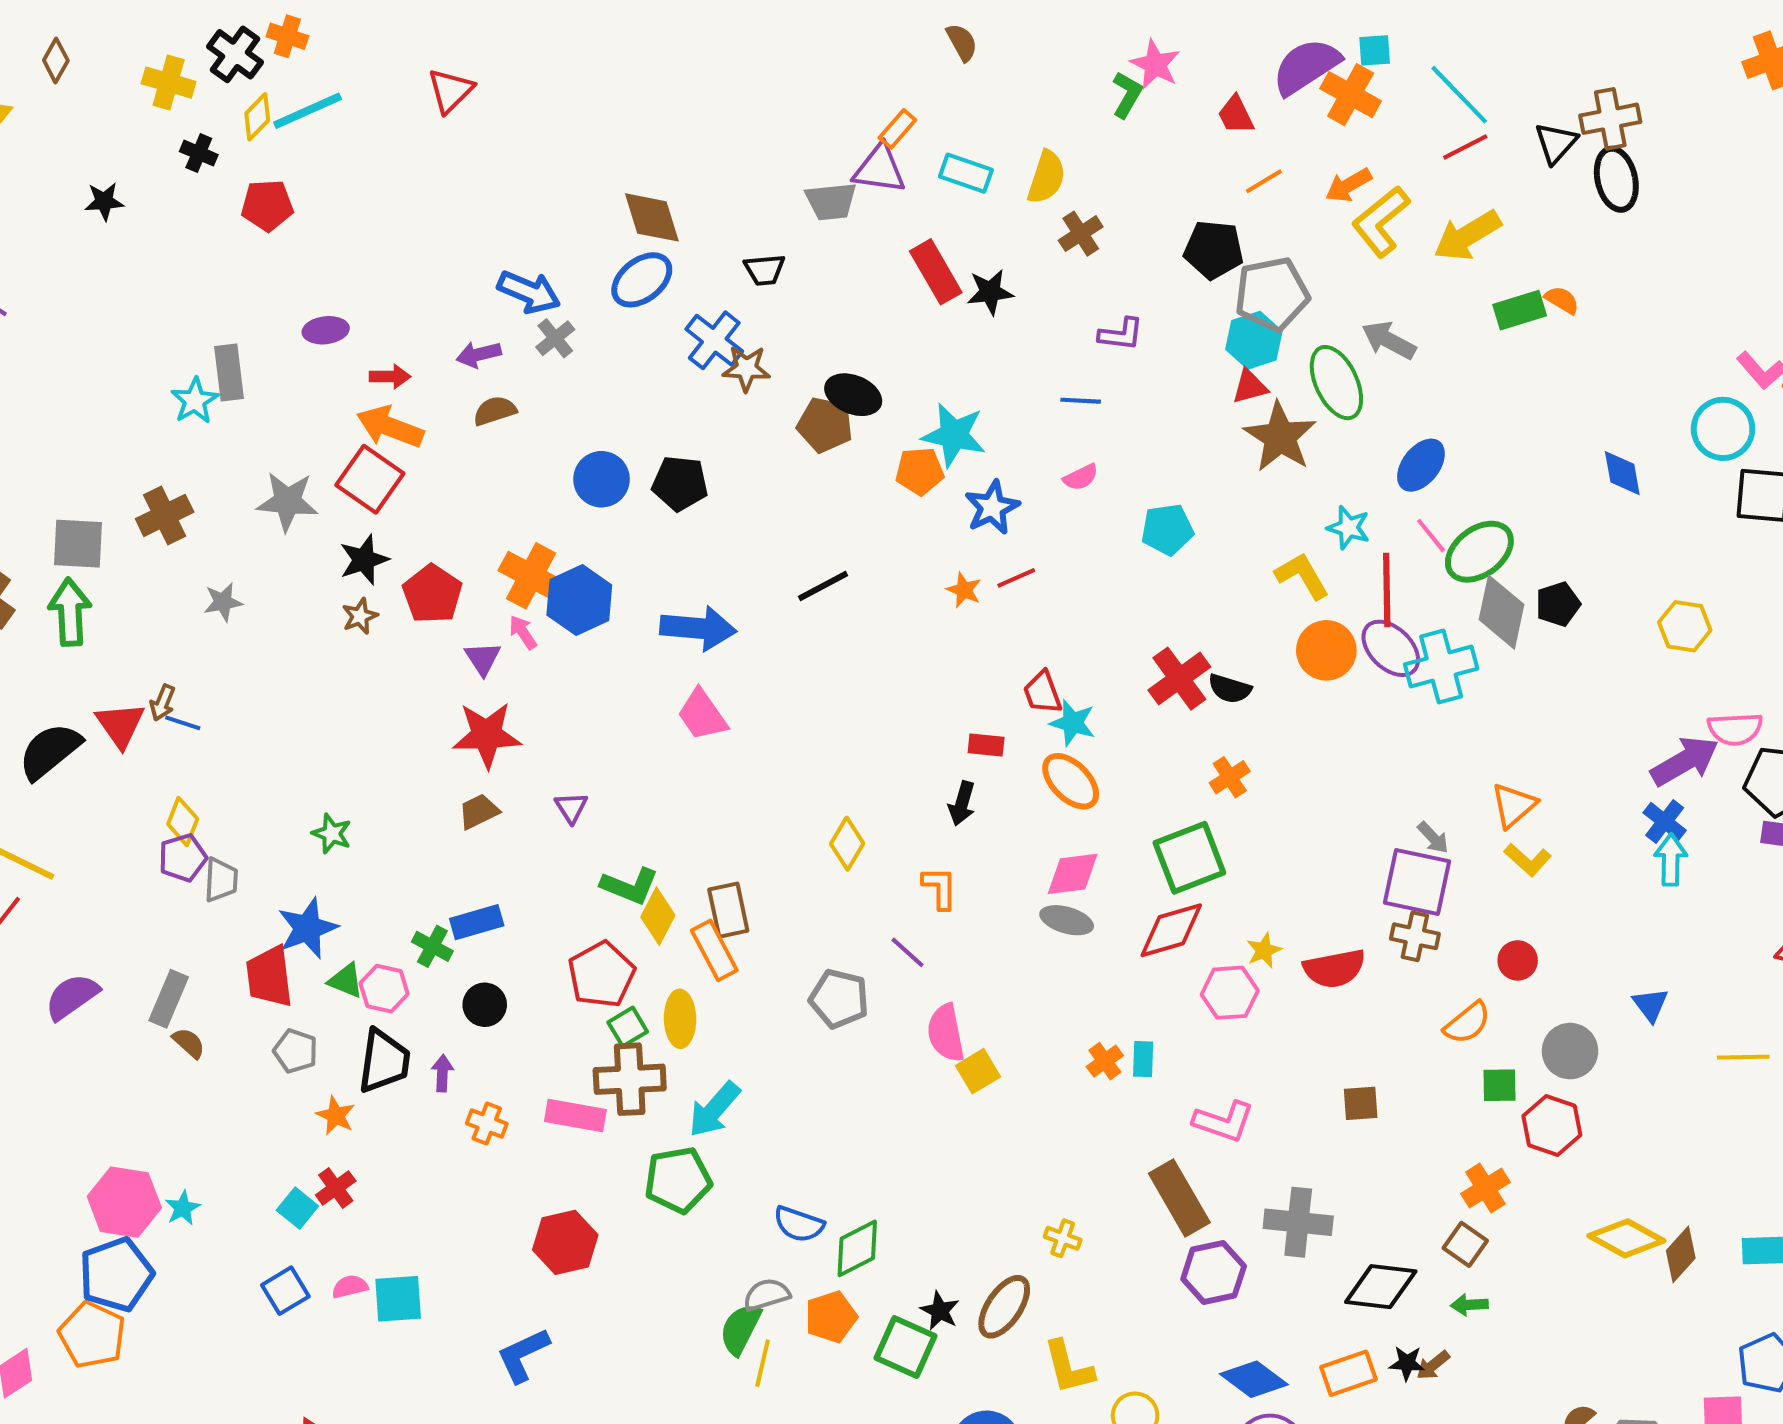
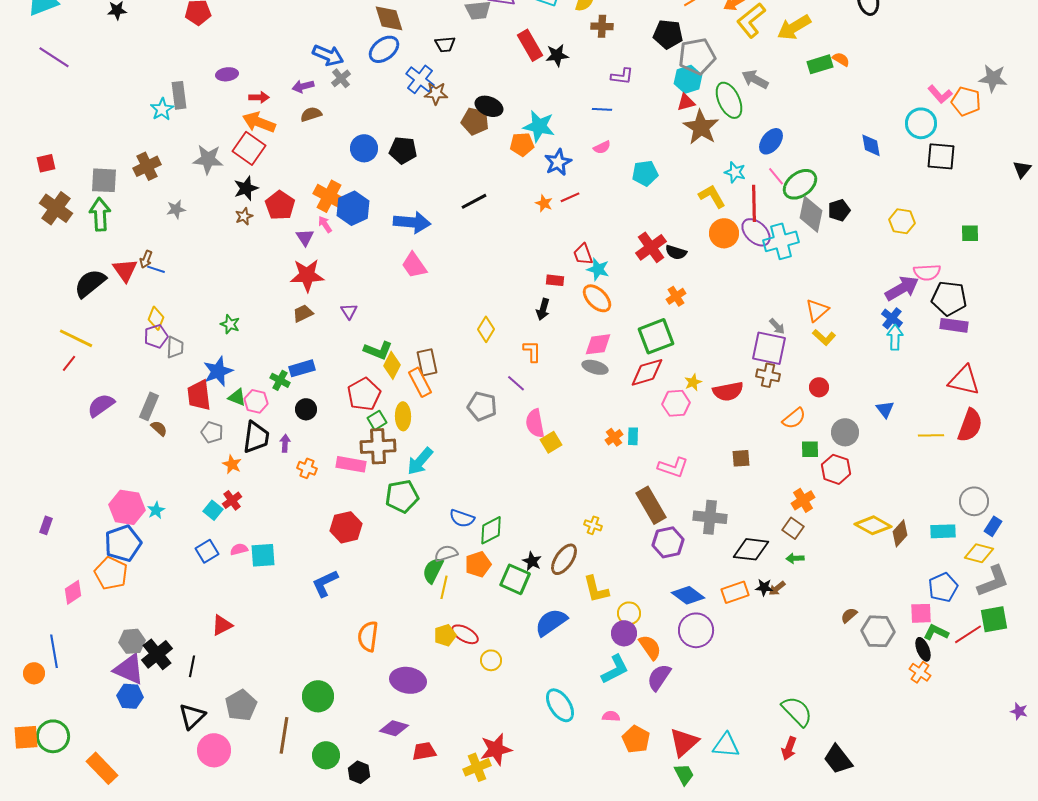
brown cross: (1081, 234) -> (602, 26), turned 35

